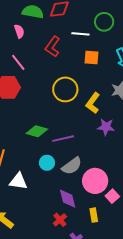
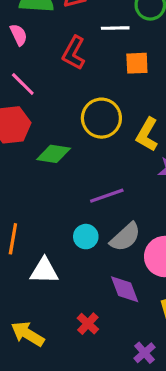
green diamond: (37, 131) -> (54, 154), moved
red cross: (60, 220) -> (88, 324), moved

